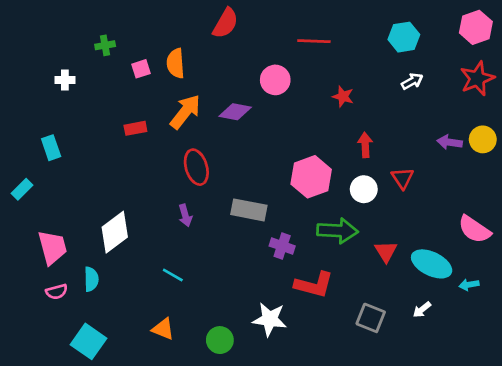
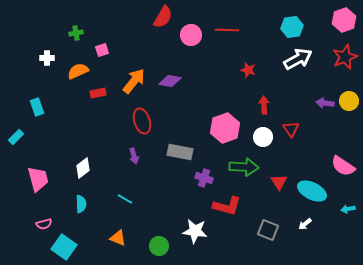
orange semicircle: (176, 63) -> (78, 71), moved, turned 70
pink circle: (275, 80) -> (191, 35), moved
white arrow: (412, 81) -> (298, 59), size x1.8
white diamond: (115, 232) -> (83, 168), size x0.7
cyan semicircle: (91, 279) -> (81, 204), moved
cyan arrow: (469, 285) -> (348, 209), moved
pink semicircle: (57, 292) -> (44, 224), moved

